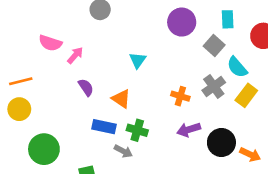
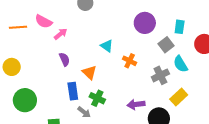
cyan triangle: (138, 60) -> (107, 46), turned -40
orange line: (21, 81) -> (18, 27), moved
yellow rectangle: (246, 95) -> (179, 97), moved
orange cross: (180, 96) -> (130, 61), moved
blue rectangle: (104, 127) -> (73, 91), turned 60

